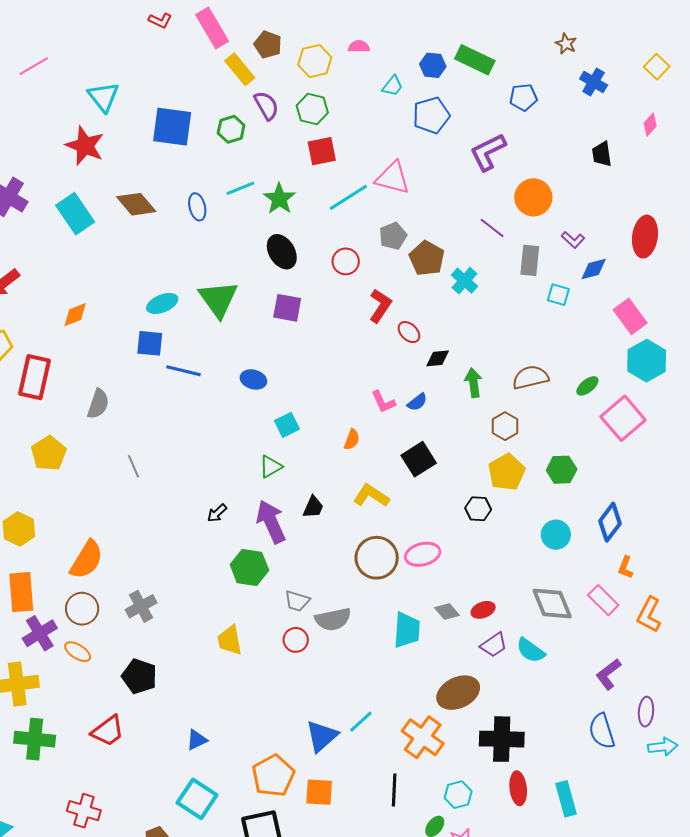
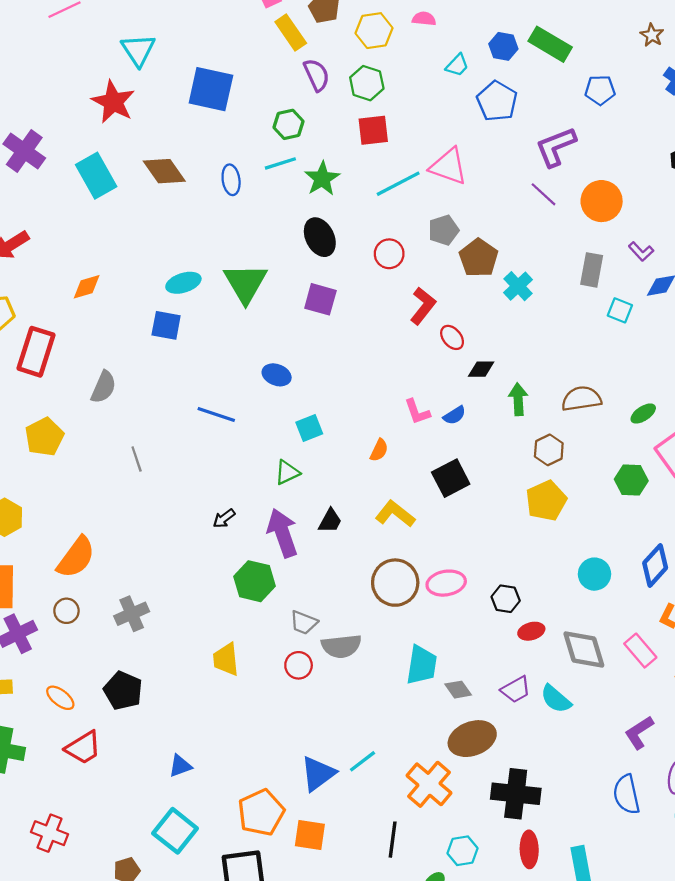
blue pentagon: (431, 115) -> (497, 101), turned -30
green hexagon: (231, 129) -> (289, 124), moved
purple line: (492, 228) -> (543, 194), moved
blue line: (184, 371) -> (216, 415), moved
green hexagon: (562, 470) -> (631, 480), moved
black hexagon: (478, 509) -> (506, 599), moved
brown circle: (82, 609) -> (66, 611), size x0.7
red ellipse: (483, 610) -> (531, 631), moved
gray diamond: (447, 611) -> (458, 690), moved
orange ellipse: (78, 652) -> (60, 698), moved

